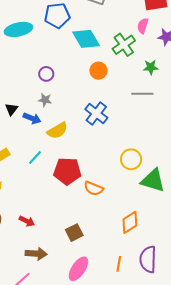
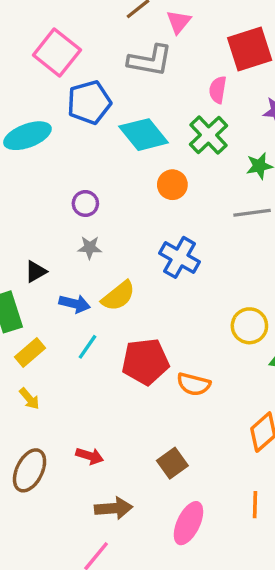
pink semicircle: (143, 26) -> (218, 90), moved
black triangle: (11, 109) -> (36, 272), turned 32
blue arrow: (32, 118) -> (75, 304), moved

